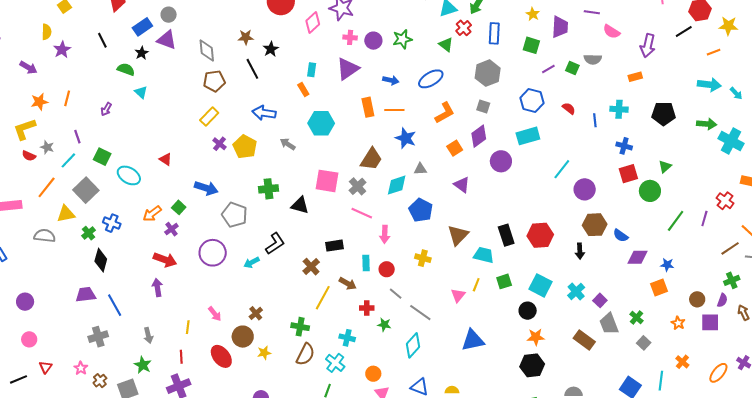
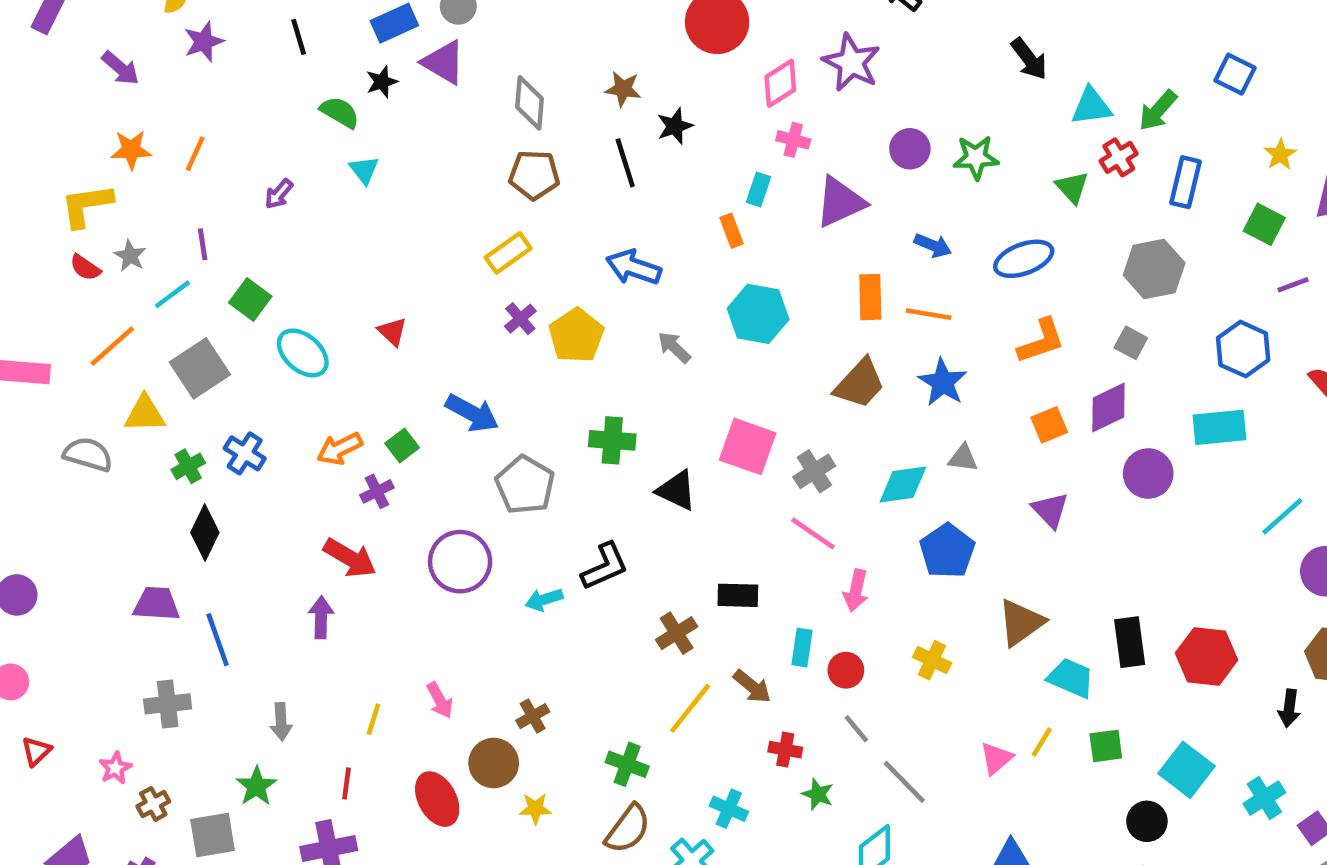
pink cross: (350, 37) -> (793, 140), moved
brown trapezoid: (371, 159) -> (860, 384), moved

